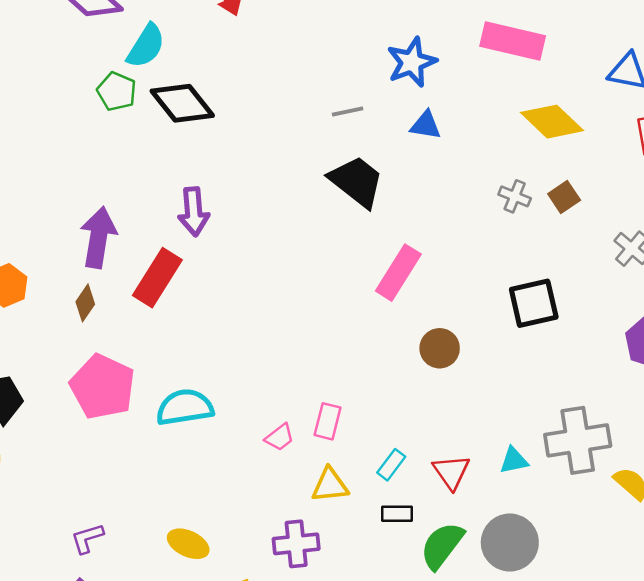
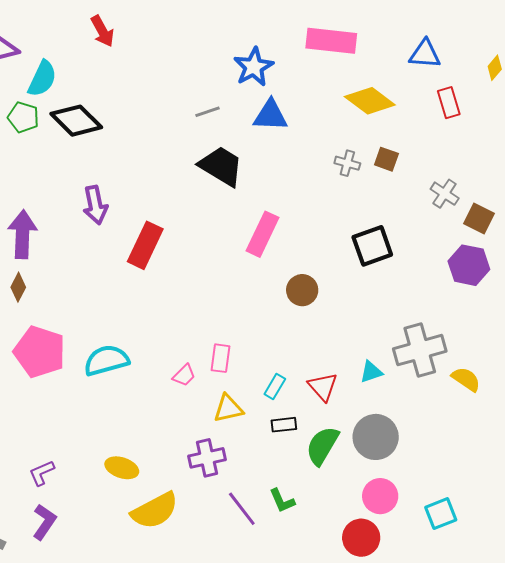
blue triangle: (426, 125) -> (270, 115), size x1.4
brown square: (564, 197) -> (386, 159), turned -30
red rectangle: (157, 278) -> (145, 245), moved

